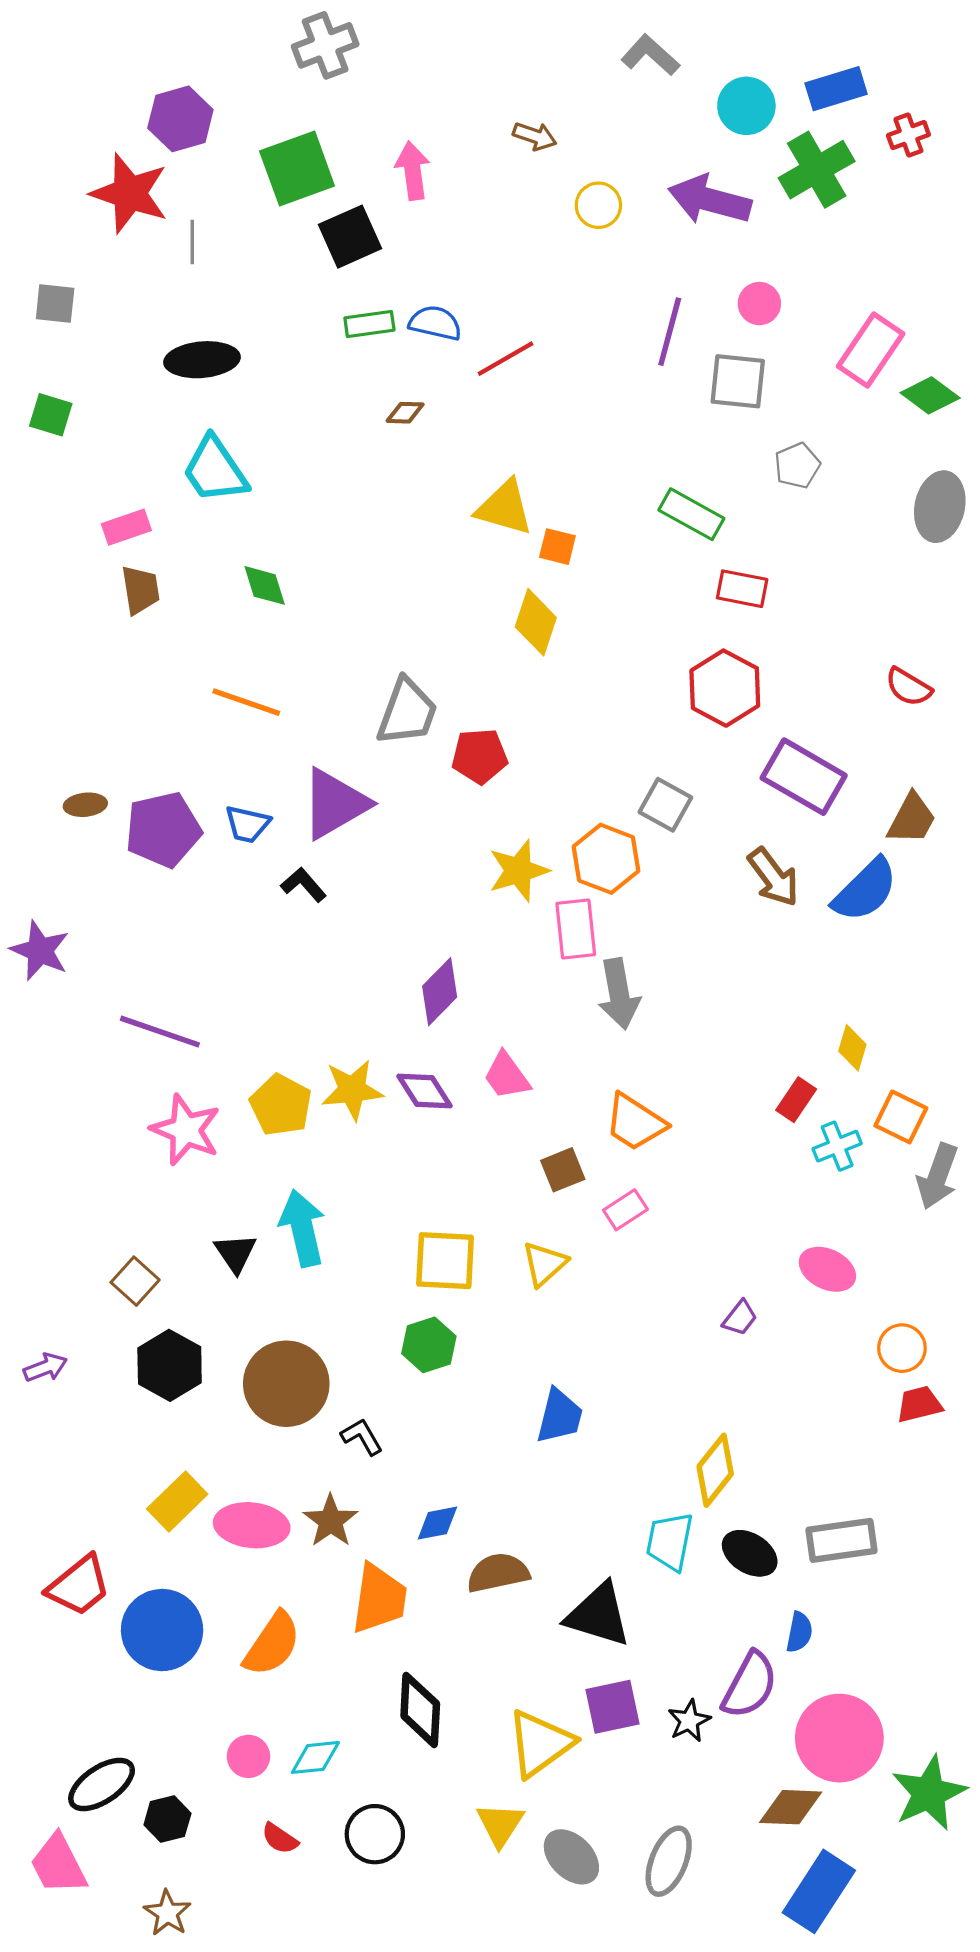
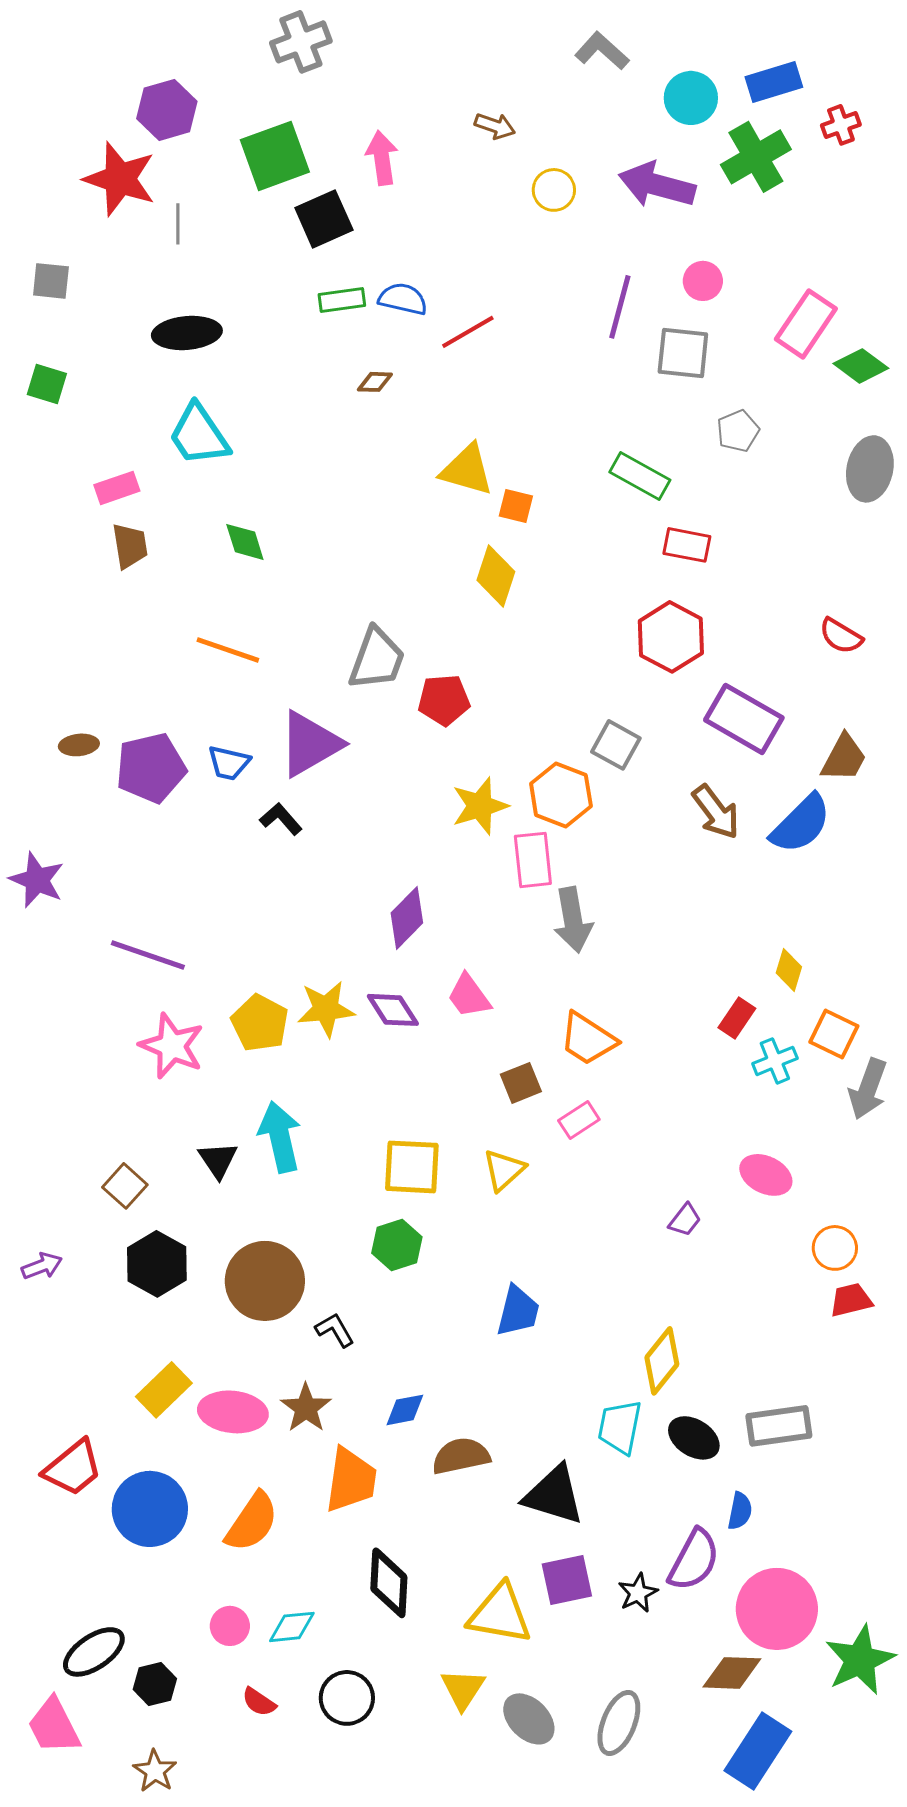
yellow triangle: (540, 1743) -> (500, 1614), turned 46

